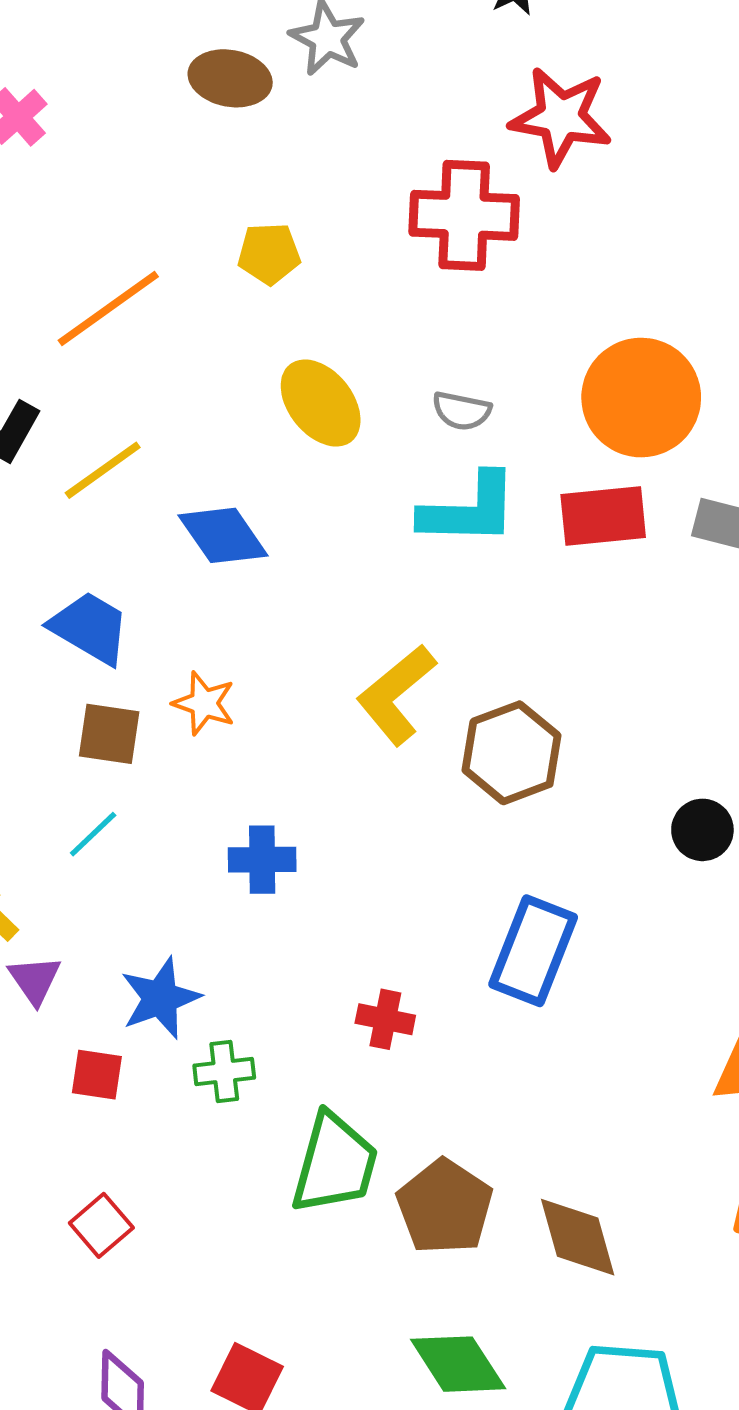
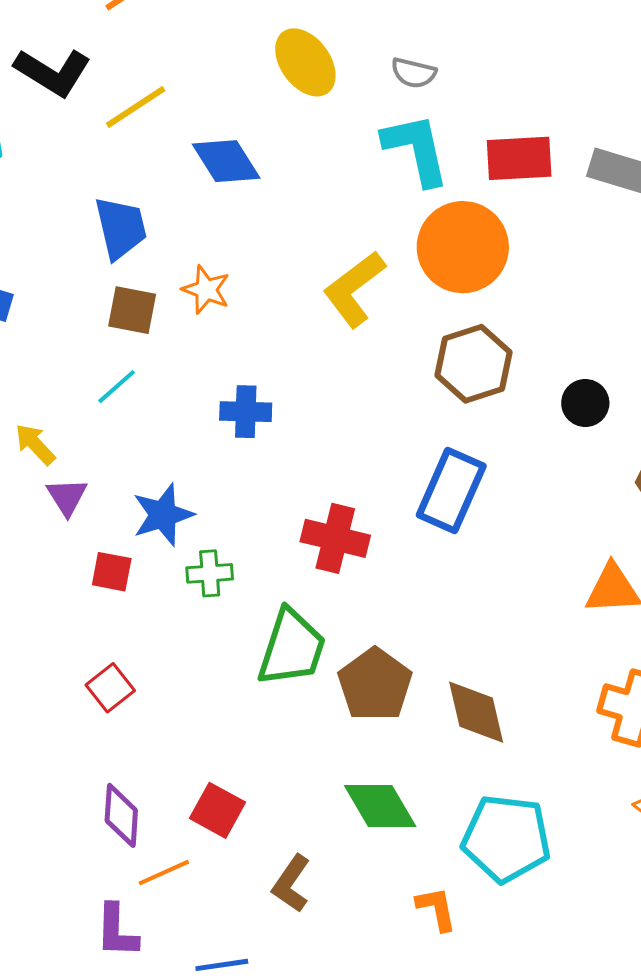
orange circle: (641, 398) -> (463, 247), moved
cyan L-shape: (469, 510) -> (416, 149), turned -106
blue trapezoid: (90, 628) -> (121, 228), turned 44
brown hexagon: (512, 753) -> (473, 364), moved
red cross: (385, 1019) -> (335, 538), size x1.5

